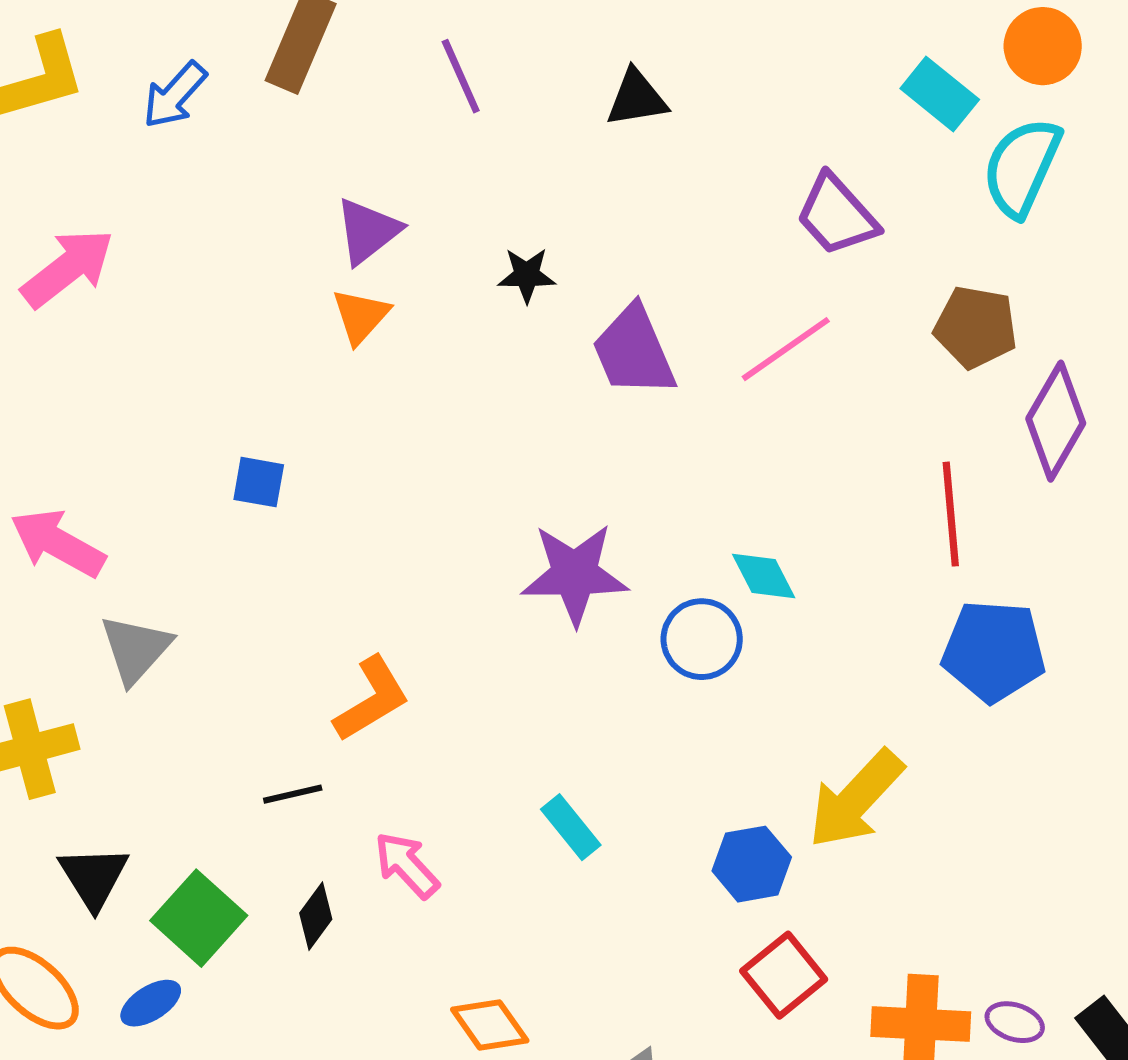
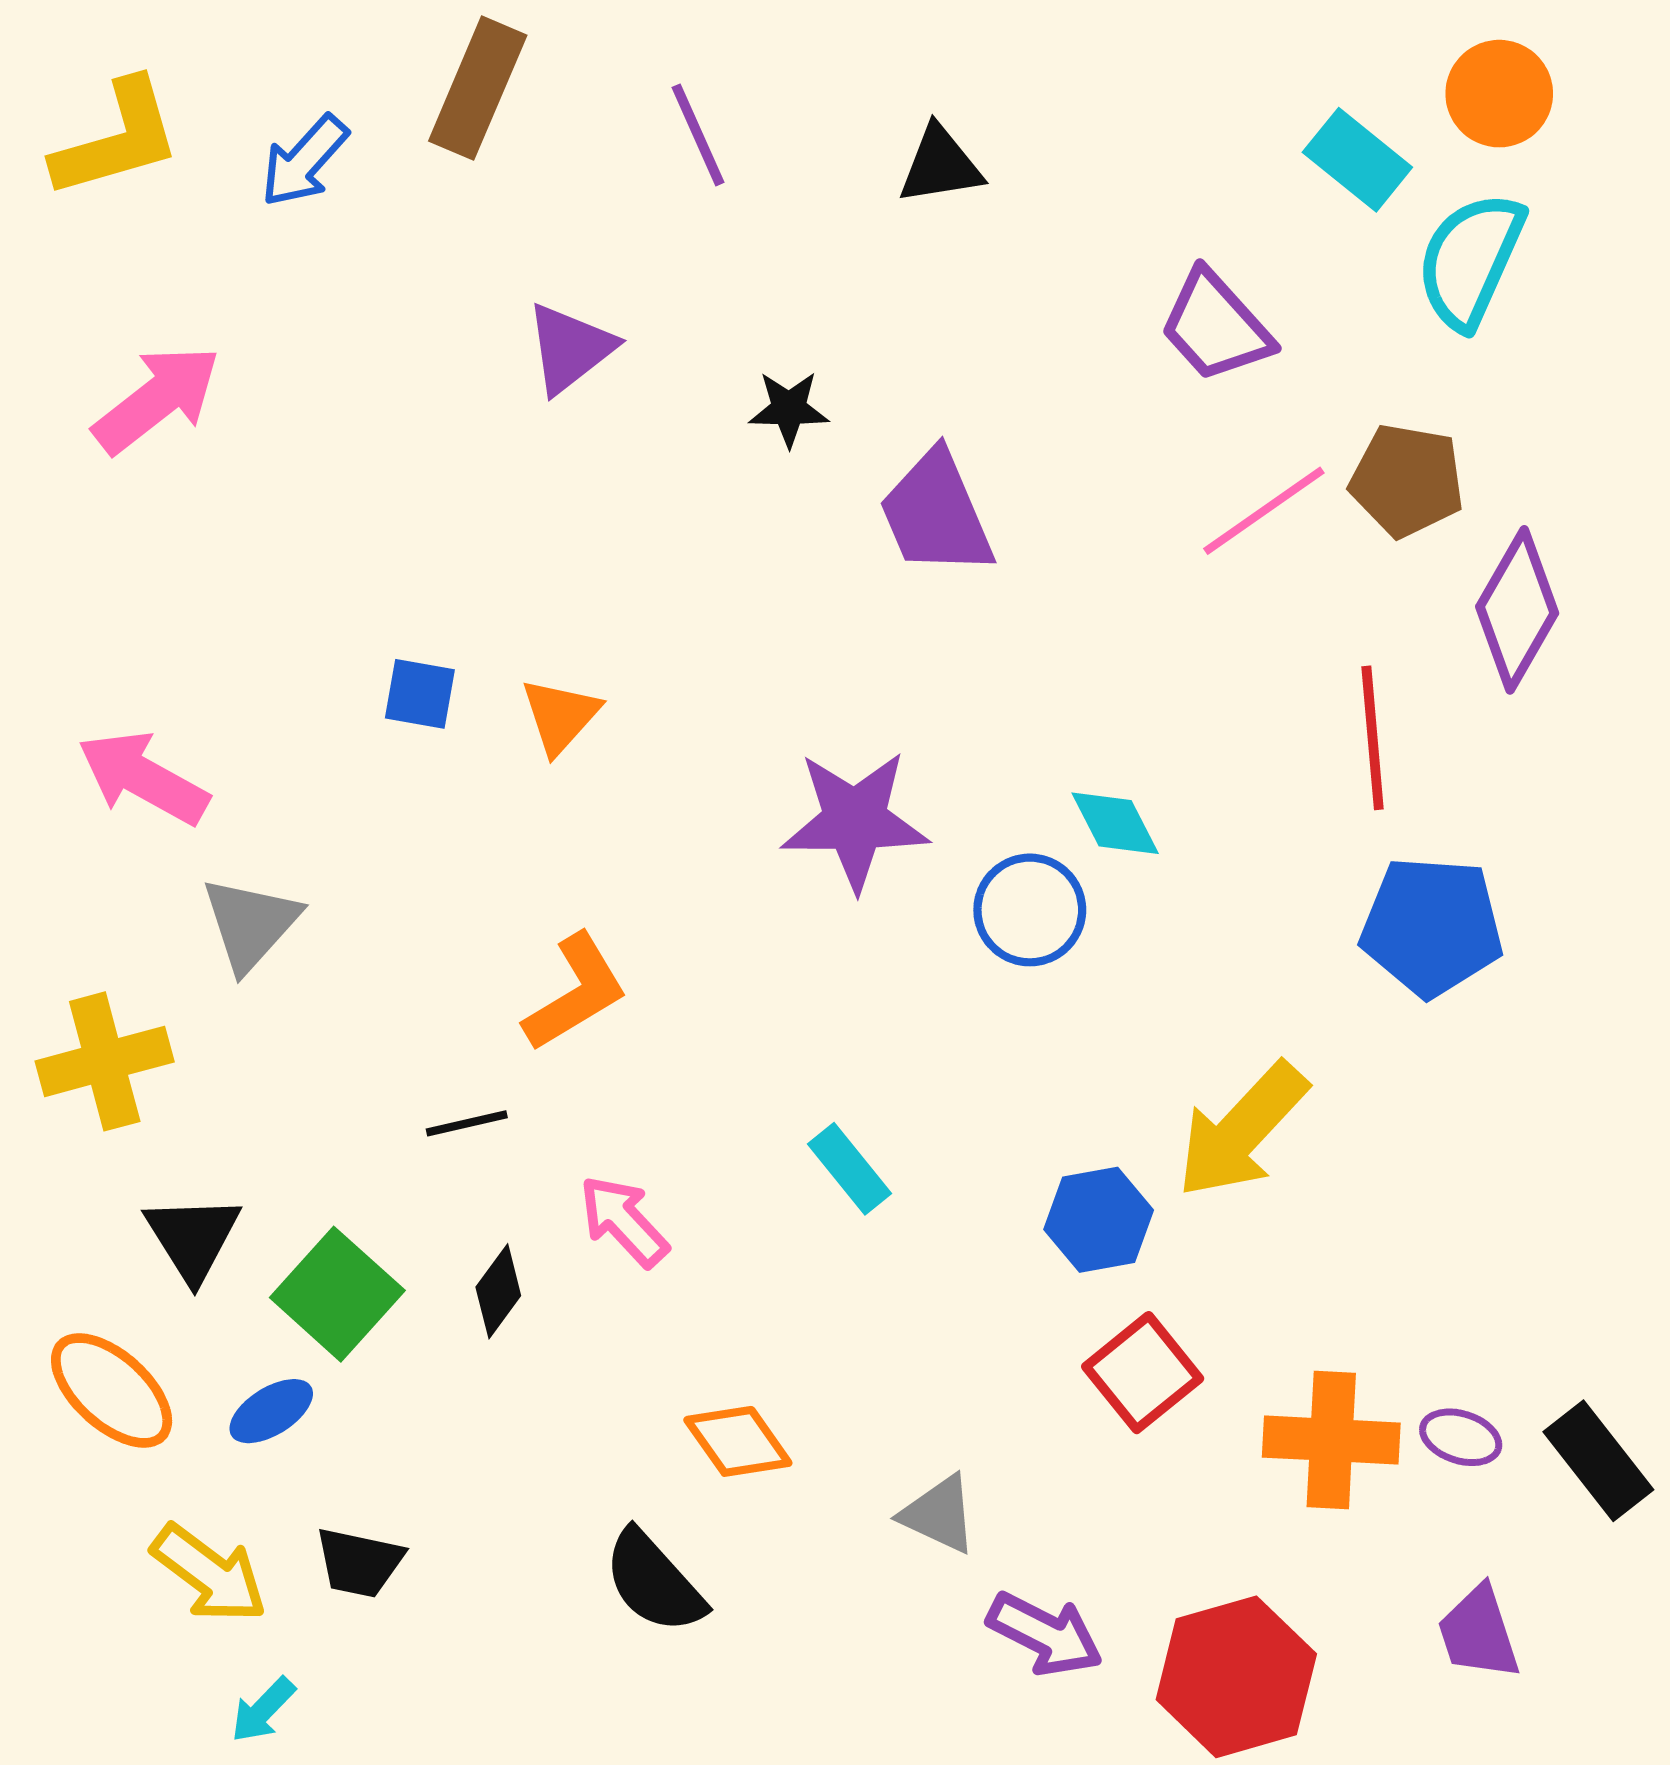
orange triangle: (361, 316) -> (560, 716), moved
pink line: (786, 349) -> (1264, 511), moved

